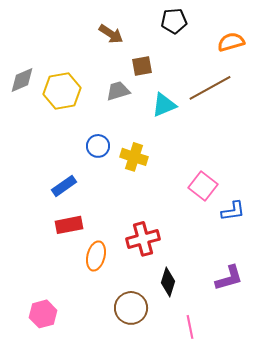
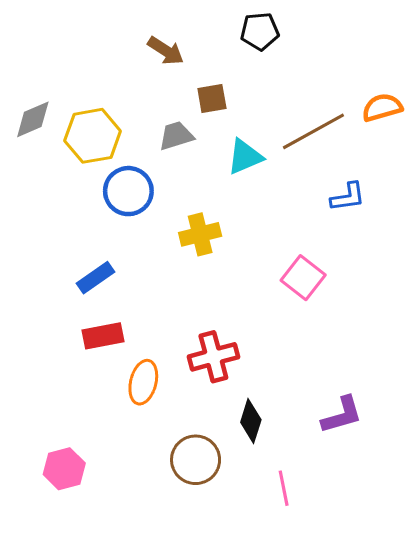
orange semicircle: (231, 42) -> (382, 107), moved
blue circle: (98, 146) -> (128, 191), moved, size x1.4
yellow cross: (134, 157) -> (200, 234), turned -32
blue L-shape: (233, 211) -> (348, 197), moved

